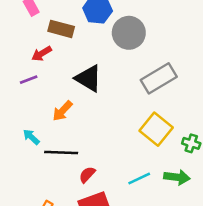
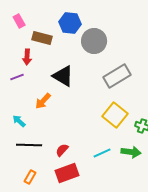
red arrow: (42, 54) -> (27, 57), turned -56
black line: (61, 152) -> (29, 145), moved

